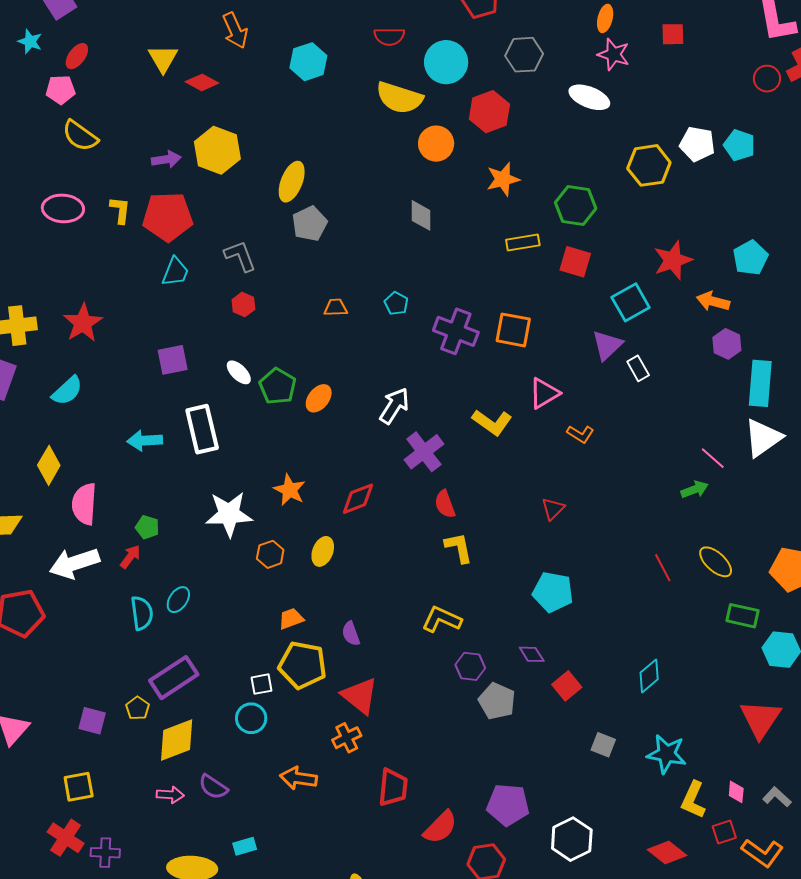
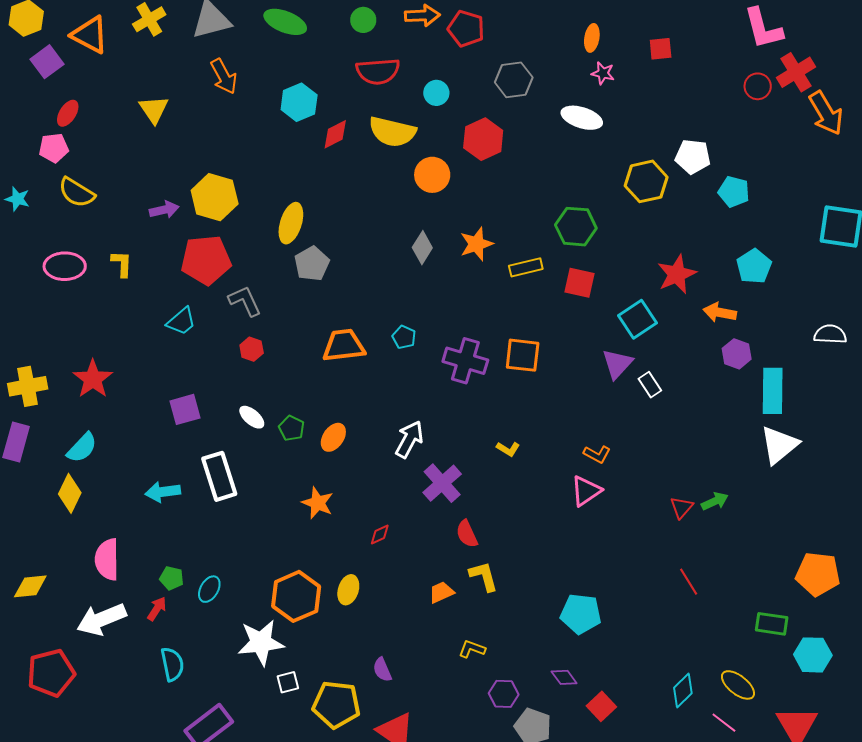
red semicircle: (389, 36) -> (378, 71), size x1.4
cyan star: (30, 41) -> (17, 199), moved
pink star: (614, 54) -> (603, 73), size x0.7
cyan circle: (446, 62) -> (436, 93), size x0.6
red diamond: (202, 82) -> (335, 134), moved, turned -52
cyan pentagon: (739, 145) -> (734, 192), moved
orange star: (503, 179) -> (476, 244), moved
gray diamond: (421, 215) -> (422, 248), turned 36
red pentagon: (168, 217) -> (206, 260), moved
cyan trapezoid: (175, 272) -> (181, 321), turned 32
orange trapezoid: (336, 308) -> (344, 346), size x1.8
green pentagon: (278, 386) -> (292, 428), size x0.7
pink triangle: (544, 393) -> (586, 491), moved
yellow L-shape: (492, 422) -> (508, 449), size x0.6
pink line: (713, 458) -> (724, 723), moved
yellow diamond: (49, 465) -> (70, 493), moved
orange star: (290, 490) -> (318, 503), moved
red diamond: (358, 499) -> (380, 535), size x0.6
red triangle: (553, 509) -> (682, 507), moved
white star: (229, 514) -> (261, 642), moved
orange hexagon: (270, 554) -> (296, 596), size x1.8
yellow ellipse: (716, 562) -> (738, 685), moved
cyan ellipse: (178, 600) -> (209, 589), moved
orange trapezoid: (291, 619) -> (441, 592), moved
yellow L-shape: (442, 619) -> (472, 649), size x0.7
white square: (261, 684) -> (288, 682), moved

